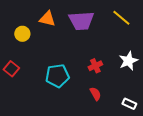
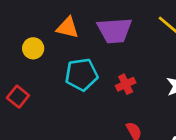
red cross: (95, 66) -> (126, 84), moved
cyan pentagon: (57, 76) -> (81, 75), moved

